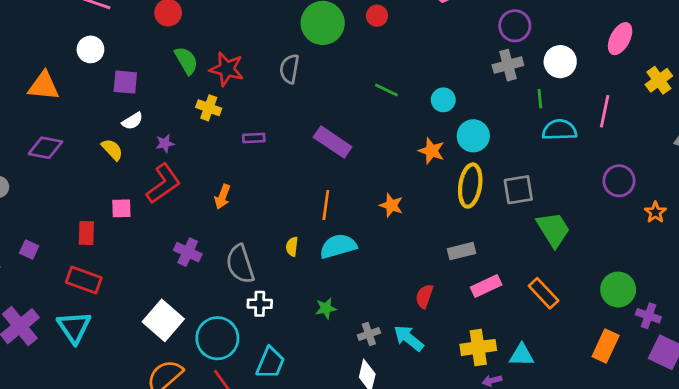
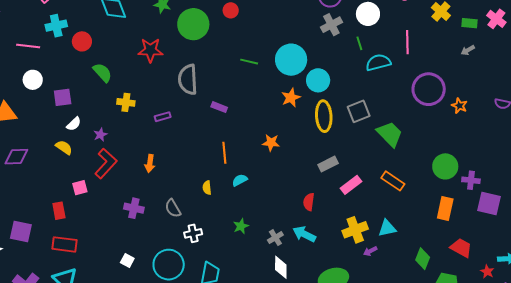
red star: (227, 69) -> (150, 50), moved
gray semicircle: (290, 69) -> (188, 79), moved, size x1.4
cyan circle: (443, 100) -> (291, 60), size x1.8
purple rectangle: (333, 142) -> (219, 107), size x0.6
orange star: (432, 151) -> (291, 98), turned -30
purple circle: (619, 181) -> (429, 89), size x1.4
cyan semicircle: (338, 246) -> (240, 180), size x0.6
purple square: (29, 250) -> (21, 232), size x1.6
gray semicircle: (240, 264) -> (173, 208), size x0.7
white square: (163, 320) -> (127, 261), size x0.5

